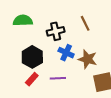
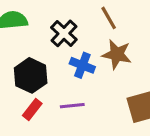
black cross: (56, 31) -> (64, 33), turned -30
brown star: (88, 59) -> (117, 54), moved

